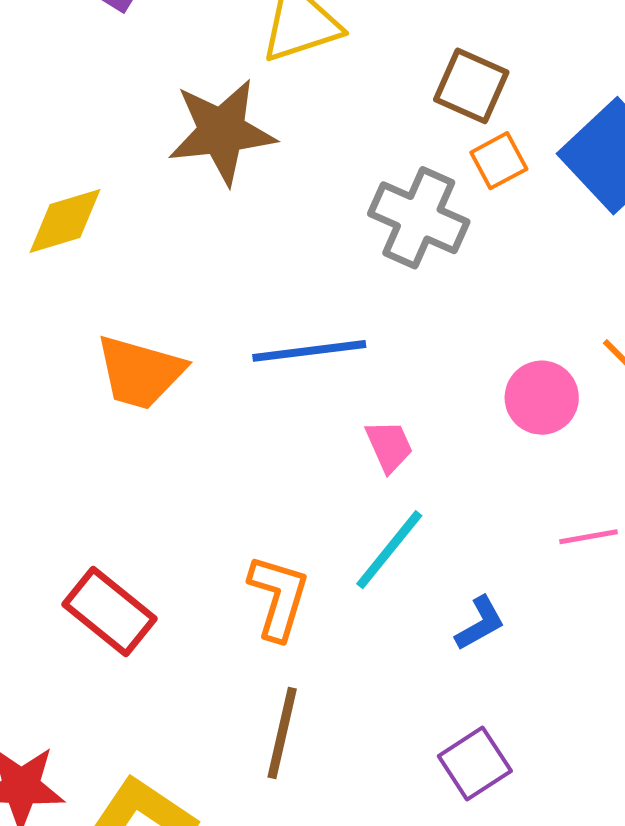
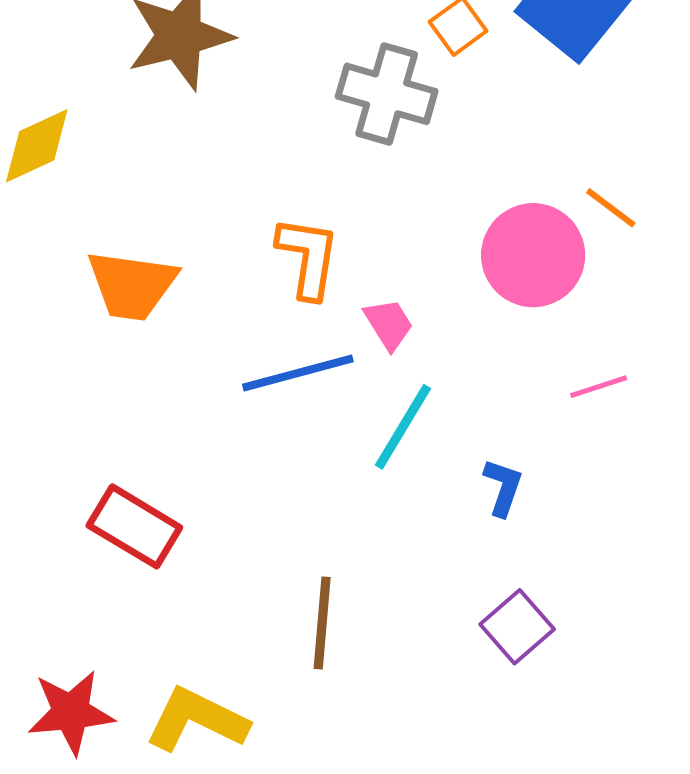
blue line: (309, 351) -> (298, 373), moved
pink circle: (542, 398) -> (533, 255), size x1.4
orange L-shape: (278, 597) -> (308, 257), moved
blue L-shape: (480, 623) -> (503, 487), turned -34

